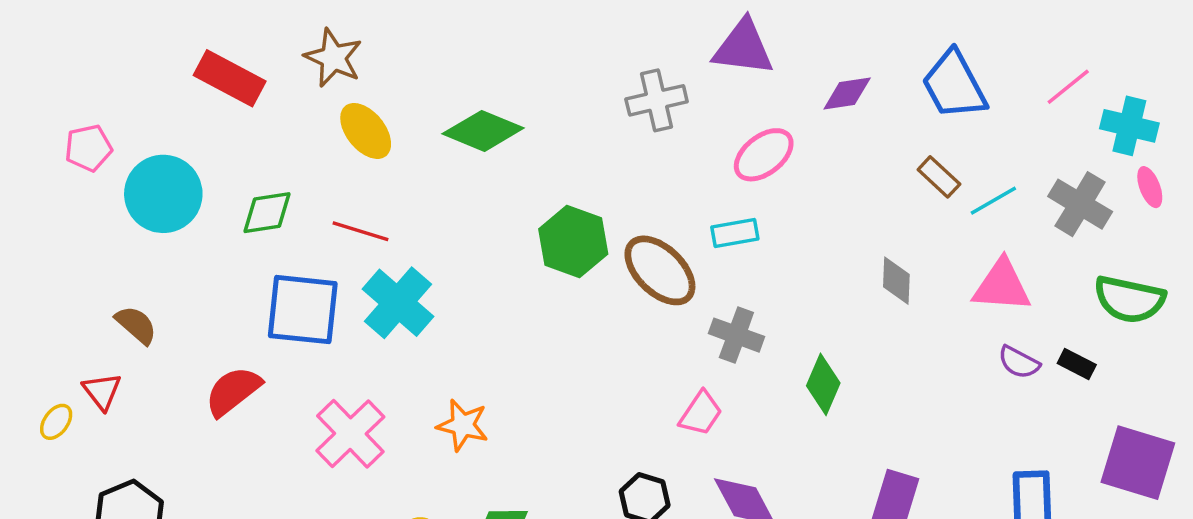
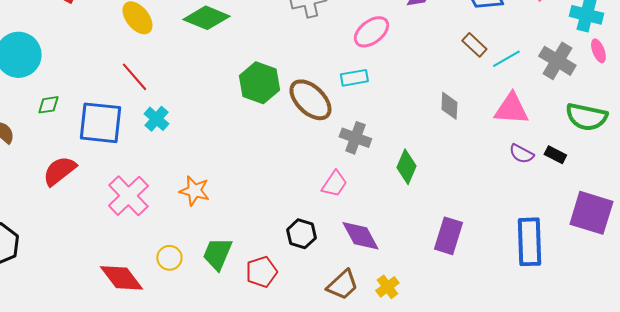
green diamond: (267, 213) -> (48, 105), moved, size x0.7
red line: (361, 231) -> (134, 77), turned 32
cyan cross: (398, 303) -> (156, 119), size x0.6

